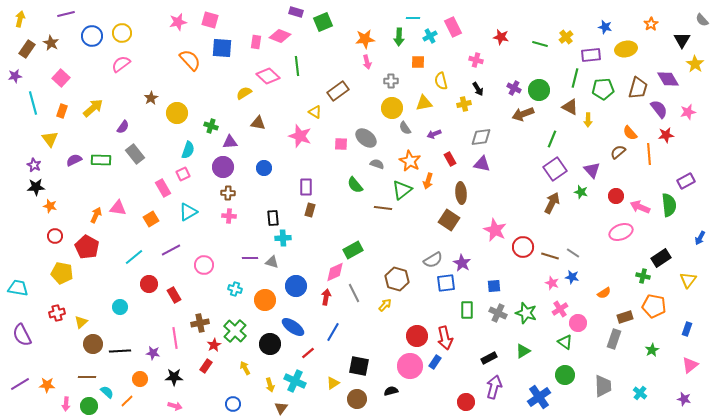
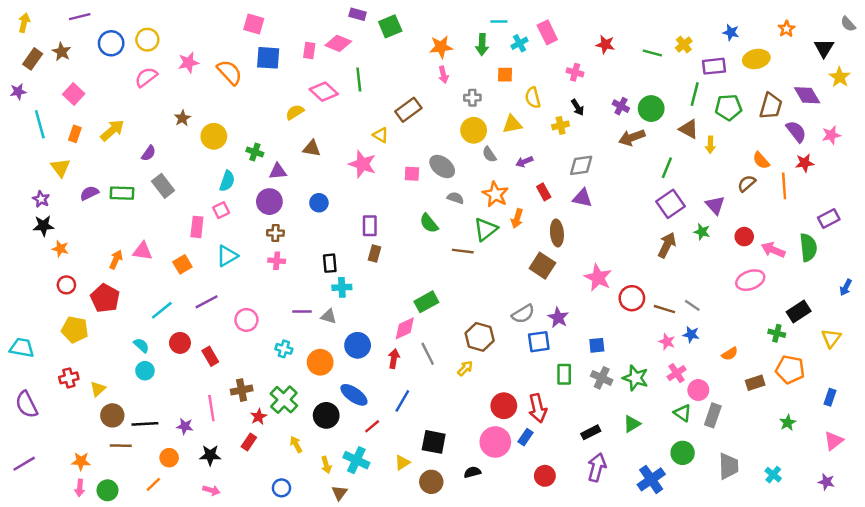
pink star: (178, 22) -> (188, 63), moved
pink rectangle: (163, 188) -> (197, 227), turned 36
gray rectangle: (614, 339) -> (713, 415), moved
brown line: (87, 377) -> (121, 446), moved
orange star: (47, 385) -> (81, 461), moved
cyan semicircle: (107, 392) -> (141, 345), moved
red circle: (466, 402) -> (545, 476), moved

